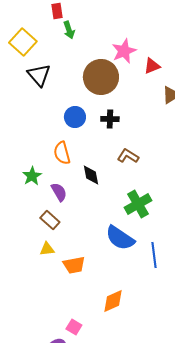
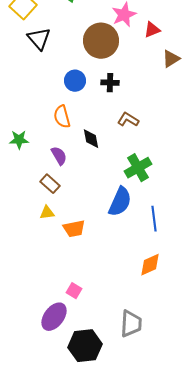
green star: (32, 176) -> (19, 140), moved, turned 30
blue semicircle: (120, 238) -> (120, 202), turned -100
orange diamond: (113, 301) -> (150, 265), moved

